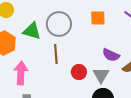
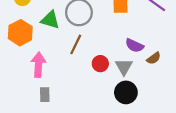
brown line: (56, 54) -> (76, 44), turned 30

